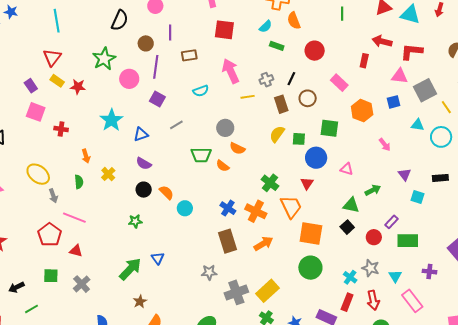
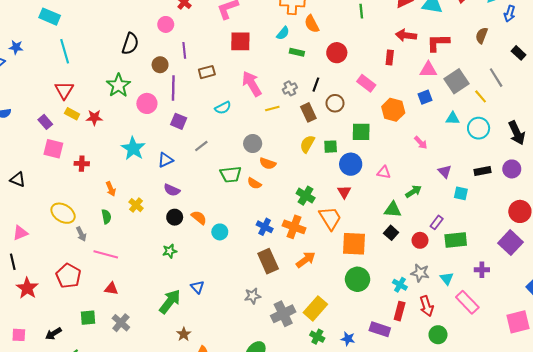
red pentagon: (50, 235) -> (68, 276), moved

